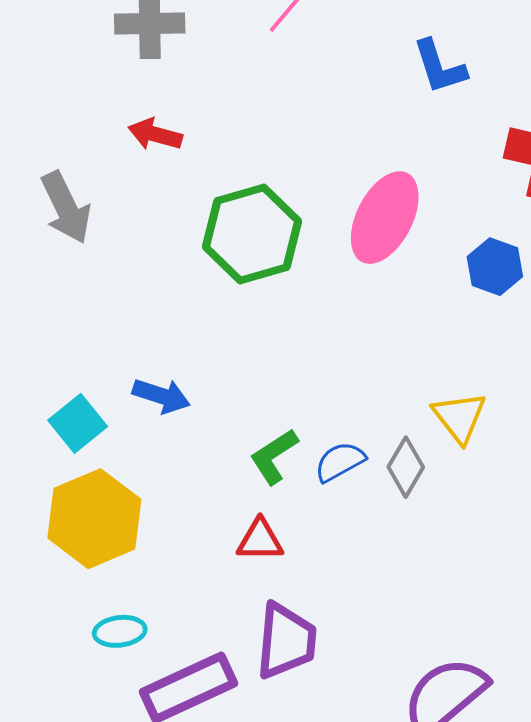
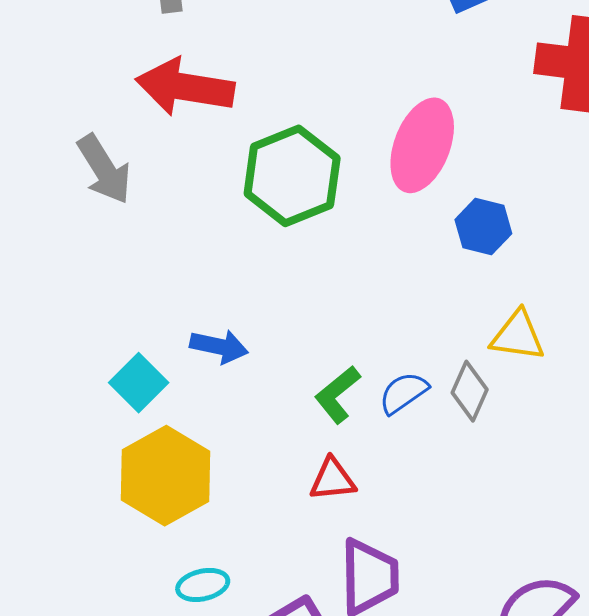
red arrow: (155, 134) -> (185, 87), size x1.8
blue hexagon: (495, 267) -> (483, 227), moved
yellow triangle: (459, 417) -> (518, 336), turned -38

